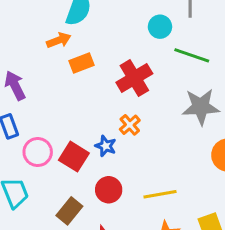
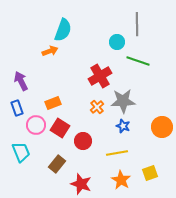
orange rectangle: (81, 63) -> (53, 103), moved
gray star: (201, 107) -> (123, 101), moved
blue star: (106, 146) -> (123, 126), moved
red circle: (109, 190) -> (83, 141), moved

